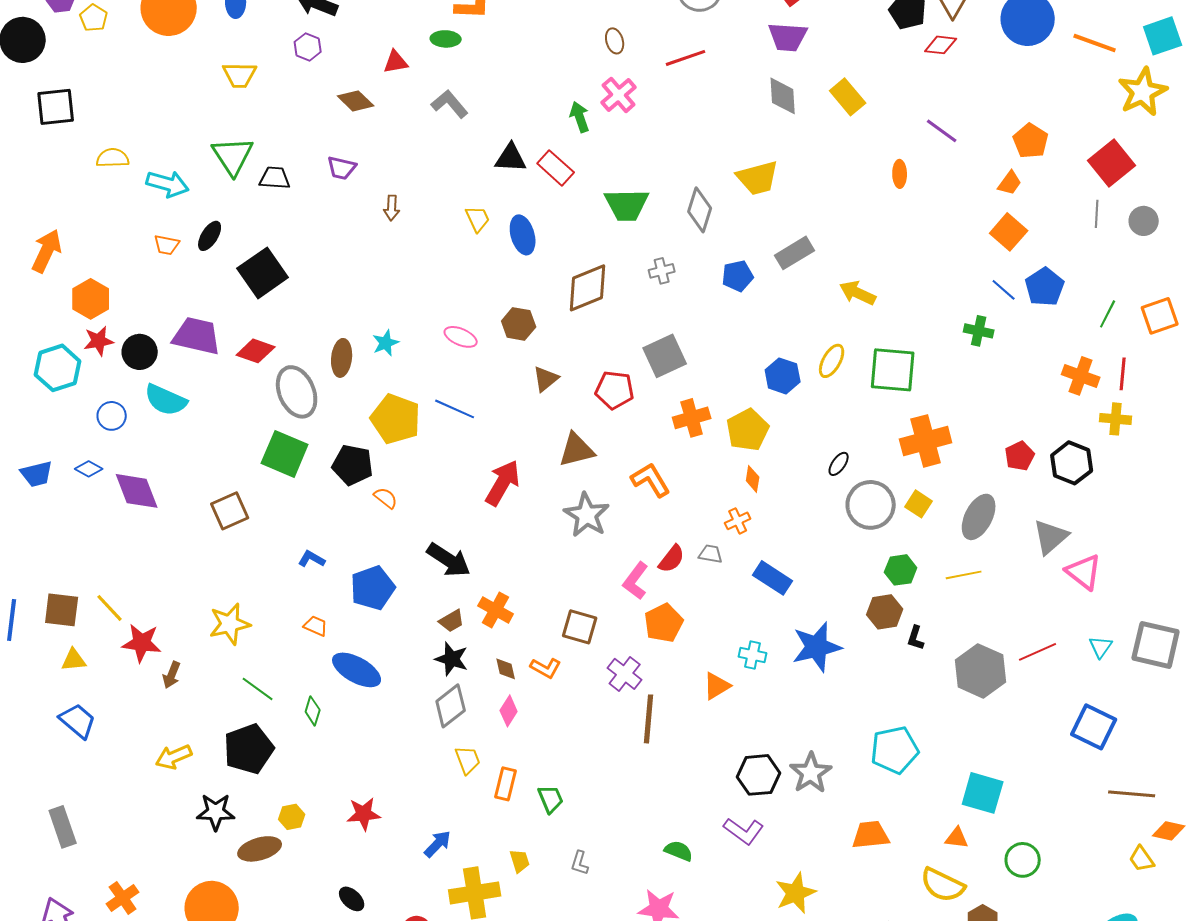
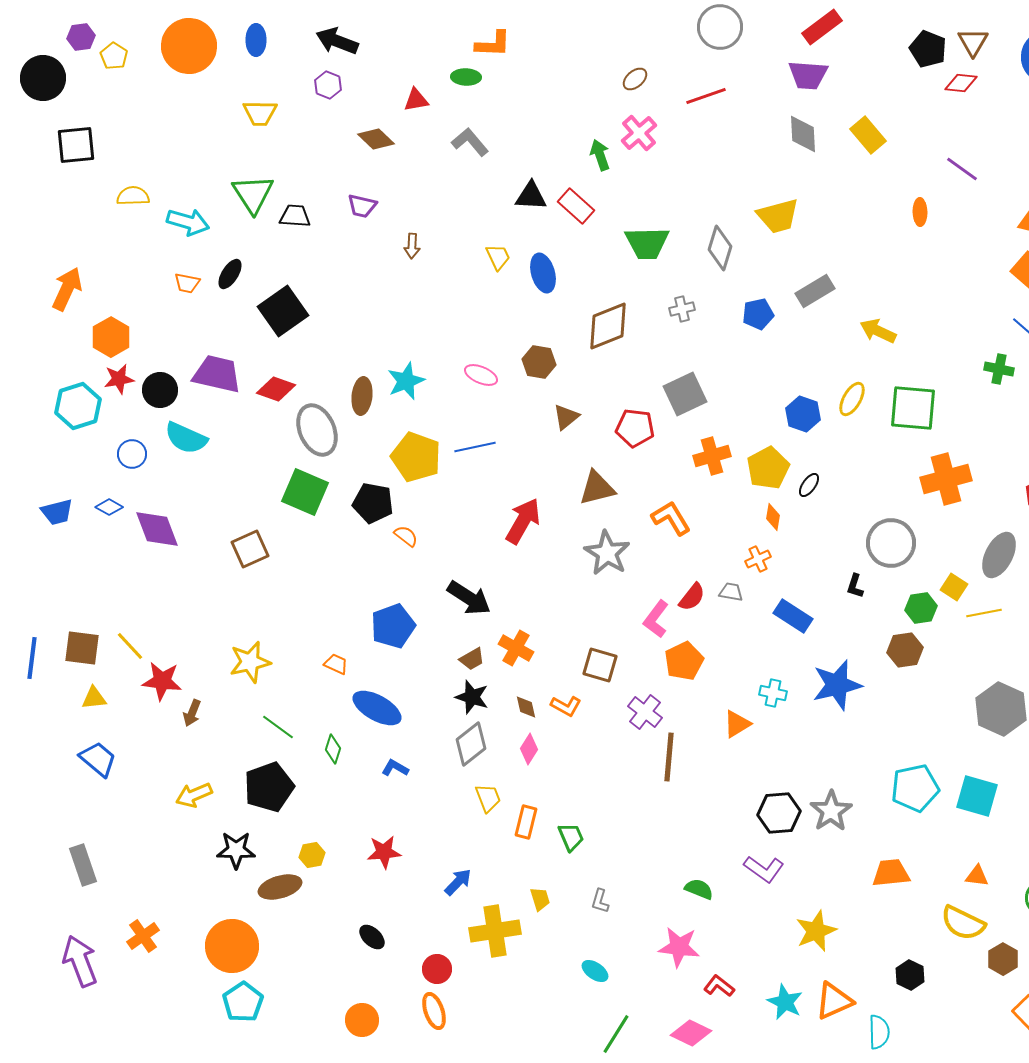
brown ellipse: (615, 41) -> (635, 79), turned 65
cyan star: (386, 343) -> (406, 381), size x1.4
blue line: (455, 409) -> (475, 447), turned -36
black ellipse: (839, 464) -> (809, 485), moved
yellow square: (919, 504) -> (954, 587), moved
blue L-shape: (312, 559) -> (395, 768), moved
black L-shape: (916, 638) -> (855, 586), moved
cyan square: (983, 793) -> (977, 796), moved

